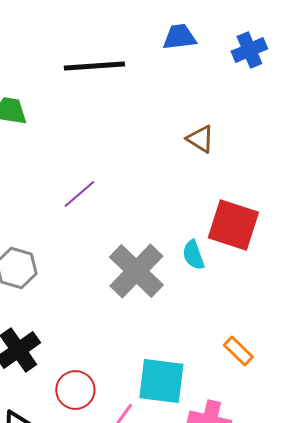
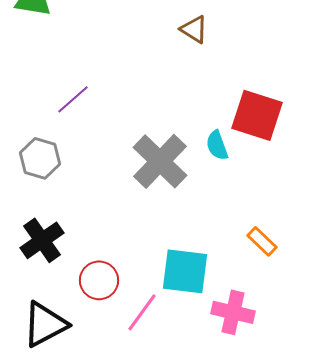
brown triangle: (200, 139) -> (194, 29), moved
purple line: (79, 194) -> (73, 99), moved

